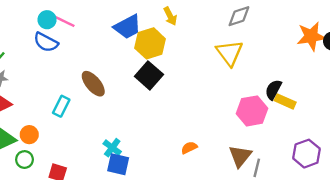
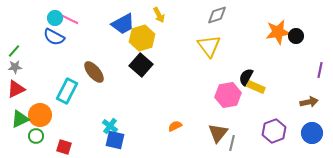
cyan rectangle: (61, 106) -> (67, 91), size x1.4
orange circle: (29, 135) -> (40, 115), size x1.5

